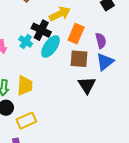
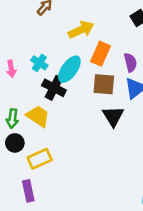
black cross: (41, 30) -> (54, 88), moved
yellow trapezoid: (25, 85) -> (38, 116), turned -60

